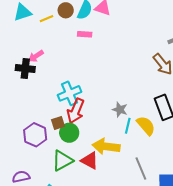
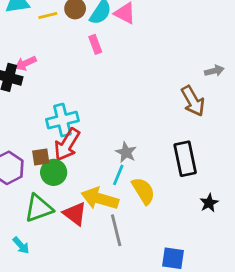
pink rectangle: (85, 34) -> (95, 44), turned 56
cyan line: (128, 126) -> (118, 175), moved
yellow semicircle: (146, 126) -> (143, 191), moved
gray line: (141, 168) -> (116, 230), moved

